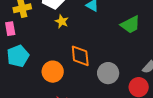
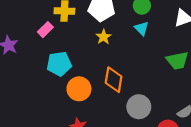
pink rectangle: (10, 29) -> (45, 30), turned 40
cyan pentagon: (18, 56) -> (59, 64), moved

